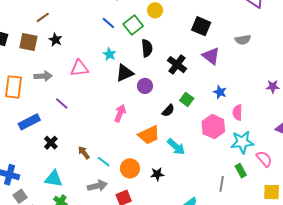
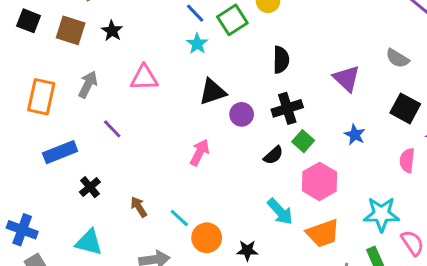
black square: (201, 26) -> (405, 108), moved
gray semicircle: (243, 40) -> (397, 58), turned 35
black semicircle: (147, 48) -> (281, 60), moved
cyan star: (109, 54) -> (197, 44), moved
black cross: (177, 65) -> (287, 108), moved, turned 30
gray arrow: (43, 76) -> (88, 84), turned -66
pink semicircle: (237, 112) -> (407, 160), moved
pink hexagon: (213, 127) -> (320, 181), moved
orange trapezoid: (149, 135) -> (323, 233), moved
cyan line: (104, 162) -> (179, 218), moved

